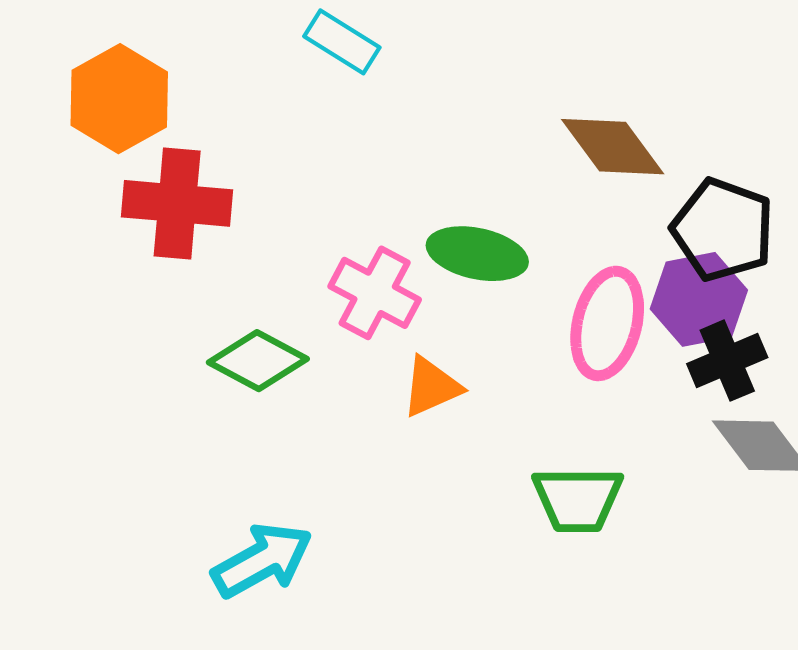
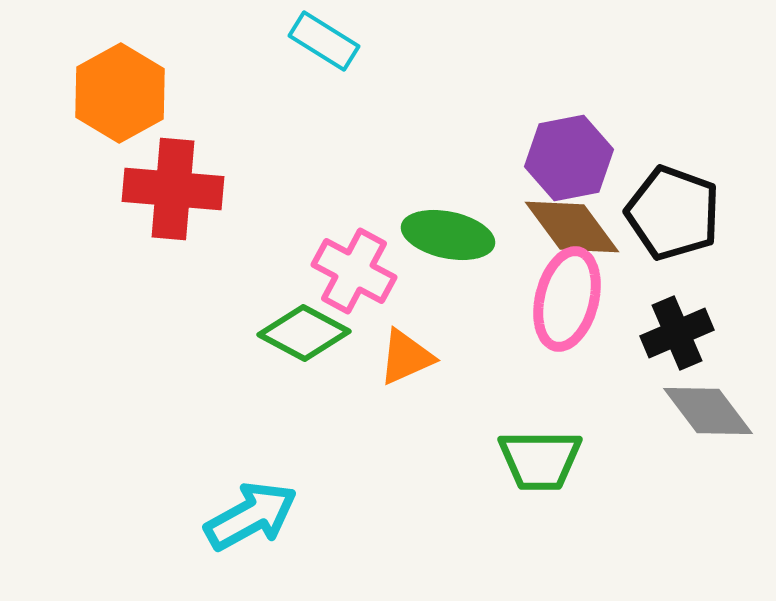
brown diamond: (613, 147) -> (572, 227), moved
purple hexagon: (699, 299) -> (569, 158), moved
green diamond: (258, 361) -> (304, 333), moved

